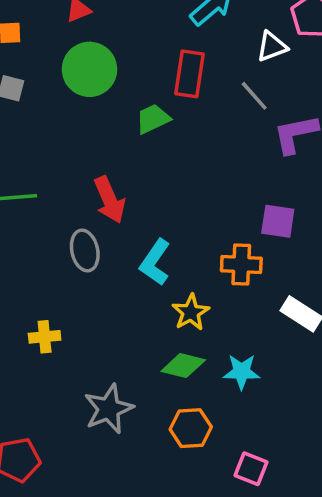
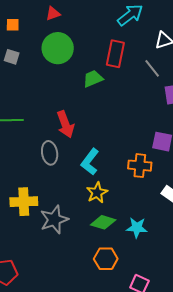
yellow star: (191, 312) -> (97, 193), moved
yellow cross: (45, 337) -> (24, 202), size x1.5
gray star: (109, 409) -> (54, 220), moved

